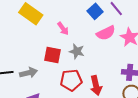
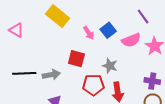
blue square: (95, 11) -> (108, 30), moved
gray star: (77, 51) -> (110, 66), moved

